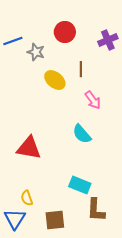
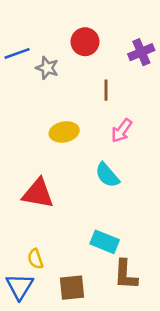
yellow ellipse: (55, 80) -> (64, 132), moved, turned -50
pink arrow: (93, 100) -> (122, 131), turned 72

